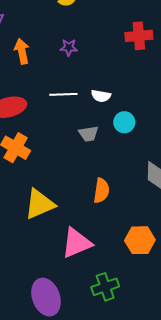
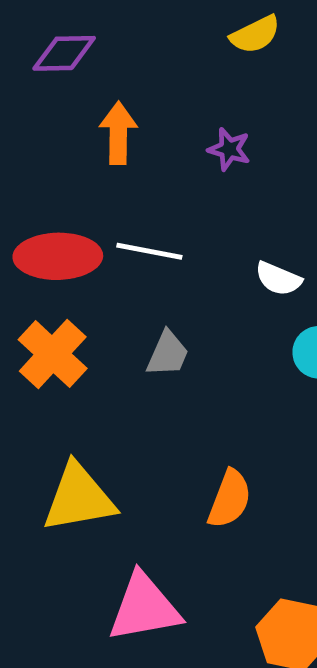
white line: (63, 94) -> (149, 251), moved
gray trapezoid: (88, 134) -> (168, 354), moved, turned -70

